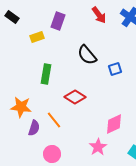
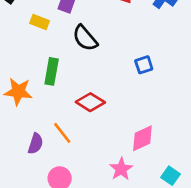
yellow rectangle: (37, 37) -> (40, 22), turned 40
black semicircle: (87, 55) -> (85, 38), moved
orange star: (21, 107) -> (18, 92), moved

